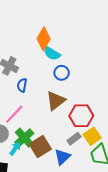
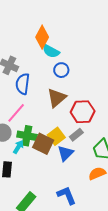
blue semicircle: (22, 85) -> (23, 84), size x1.5
yellow square: (92, 136) -> (56, 136), moved
green cross: (24, 138) -> (27, 136), turned -36
brown square: (40, 147) -> (43, 144), turned -30

